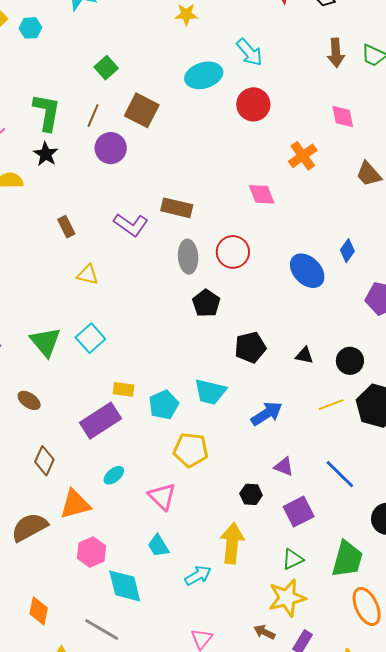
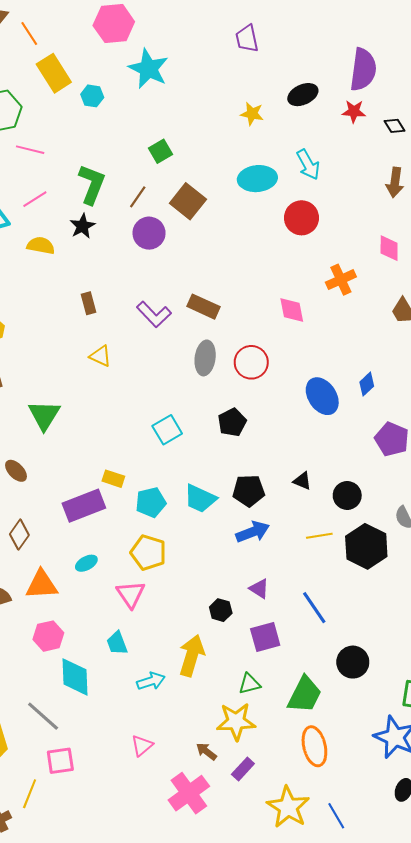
black pentagon: (206, 303) -> (232, 422), moved
cyan square: (90, 338) -> (167, 430), moved
black pentagon: (250, 347) -> (249, 491), moved
yellow pentagon: (191, 450) -> (148, 553), moved

